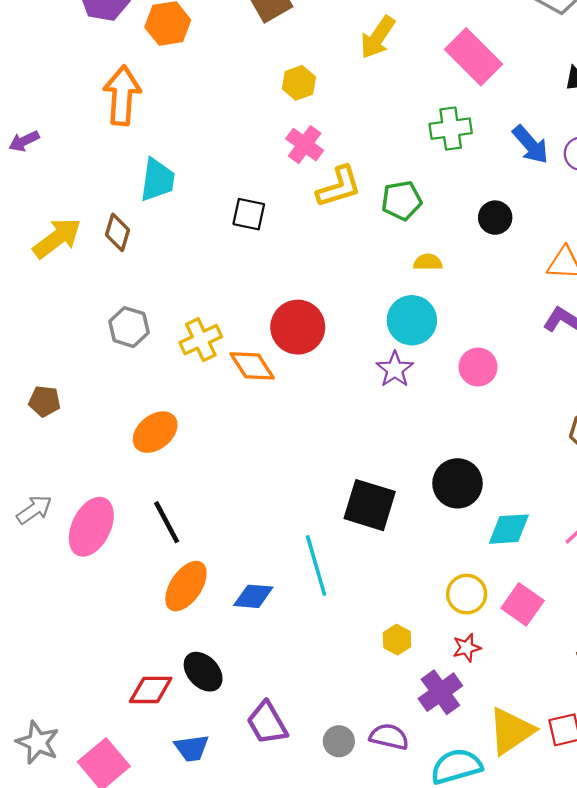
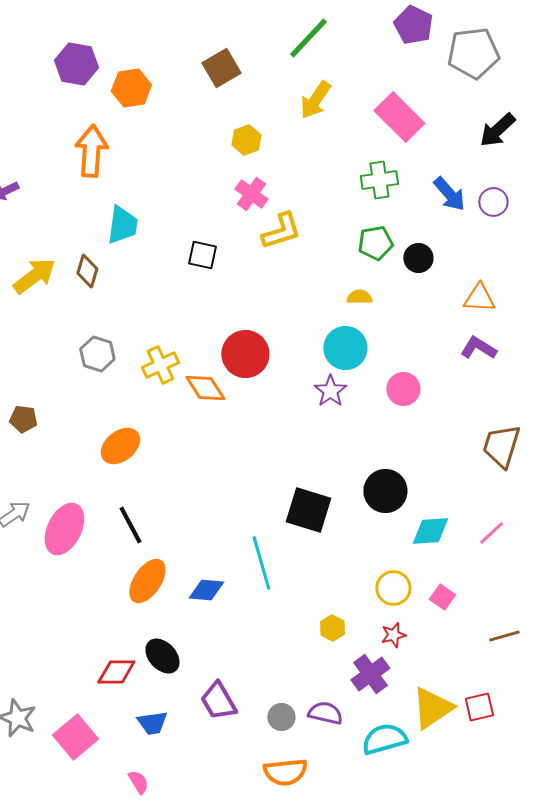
green pentagon: (402, 200) -> (375, 243), moved
pink square: (523, 604) -> (442, 597), size x0.7

